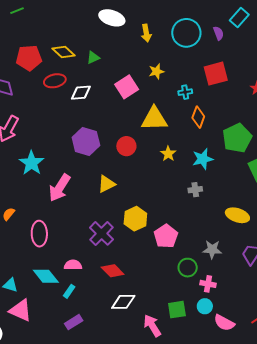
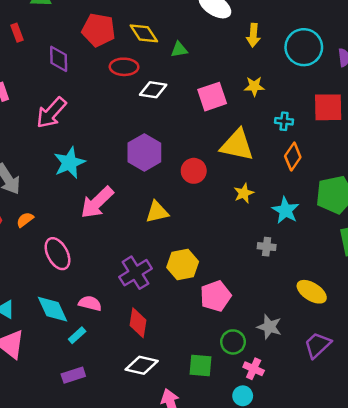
cyan star: (203, 159) -> (285, 210), turned 30
pink ellipse: (39, 234) -> (57, 254), turned -40
red diamond: (113, 271) -> (138, 323), turned 40
green square: (177, 310) -> (200, 365), moved

